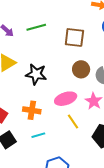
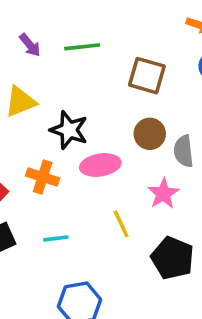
pink ellipse: (66, 99) -> (100, 165), moved
orange cross: (32, 110) -> (43, 177), moved

